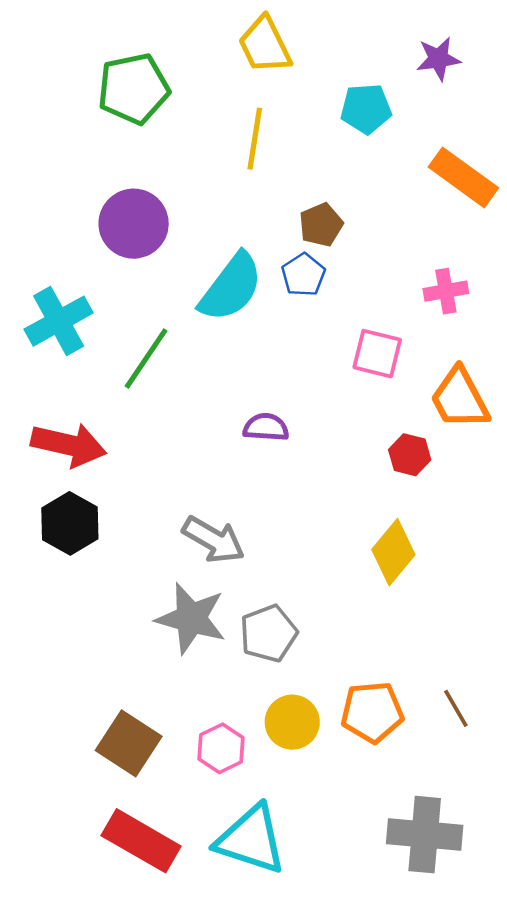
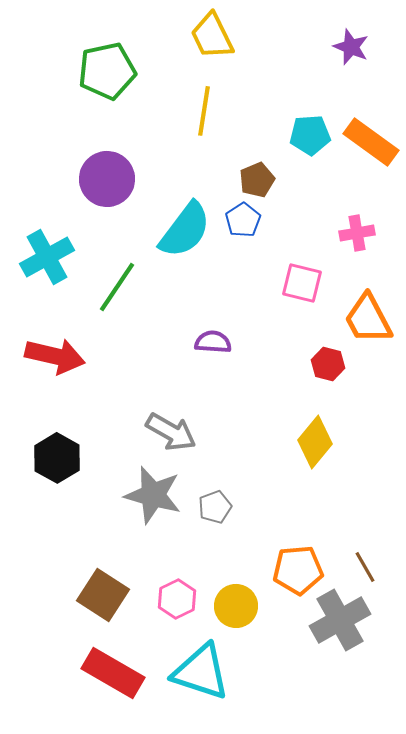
purple star: (438, 59) -> (351, 47), turned 30
cyan pentagon: (366, 109) -> (310, 135), moved
black hexagon: (70, 523) -> (57, 458), moved
gray pentagon: (268, 633) -> (215, 507), size x0.7
yellow circle: (292, 722) -> (236, 606), moved
gray cross: (425, 835) -> (340, 620), moved, turned -34

